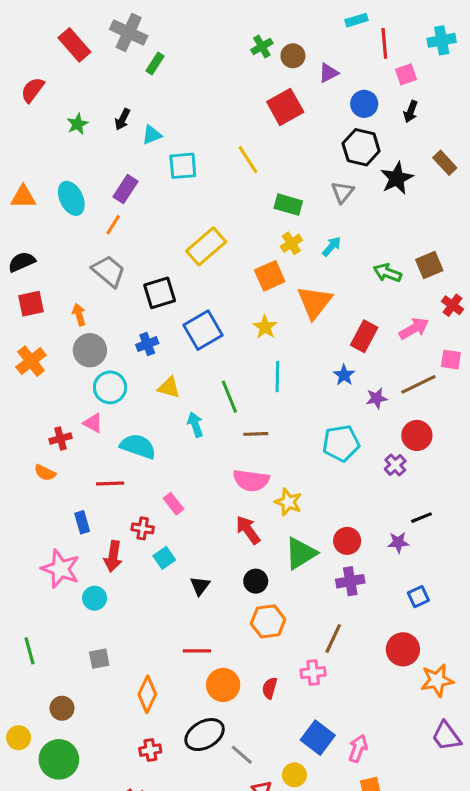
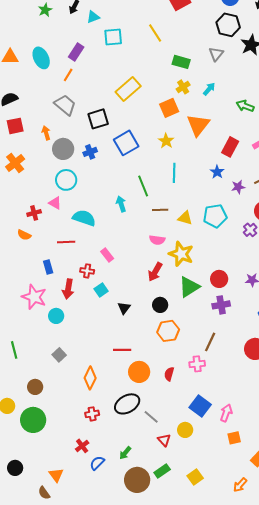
gray circle: (90, 350) -> (63, 149), moved
yellow triangle: (169, 387) -> (185, 218), moved
pink semicircle: (251, 480) -> (157, 240), size x0.7
yellow star: (288, 502) -> (181, 254), size x1.4
red arrow: (248, 530) -> (155, 272), turned -114
gray square: (99, 659) -> (59, 355), turned -32

